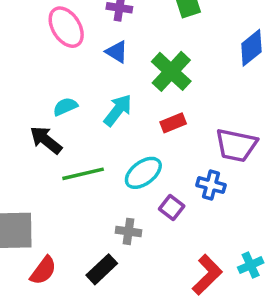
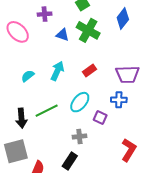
blue triangle: (117, 52) -> (62, 35), moved
green cross: (171, 71) -> (88, 30), moved
black arrow: (46, 140) -> (21, 118), moved, turned -120

